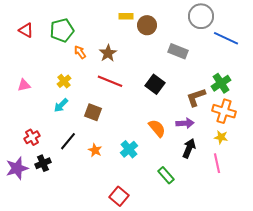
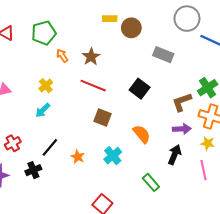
brown square: (93, 112) -> (102, 118), moved
purple arrow: (185, 123) -> (182, 129), moved
black cross: (43, 163) -> (33, 170), moved

